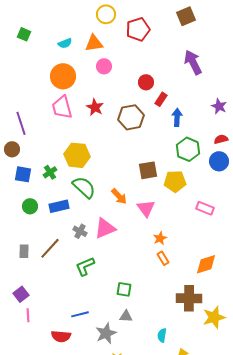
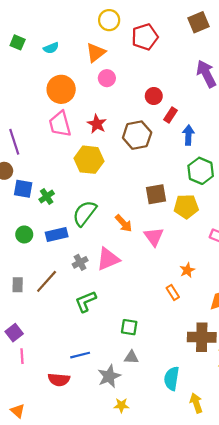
cyan semicircle: (65, 43) -> (51, 48), moved
orange triangle: (94, 43) -> (96, 52), turned -30
yellow hexagon: (77, 155) -> (89, 160), moved
blue square: (23, 174) -> (23, 189), moved
green semicircle: (84, 187) -> (85, 213), turned -95
gray cross: (80, 231) -> (80, 262), turned 32
orange star: (160, 238) -> (187, 270), moved
cyan semicircle: (162, 335) -> (172, 378), size x1.5

